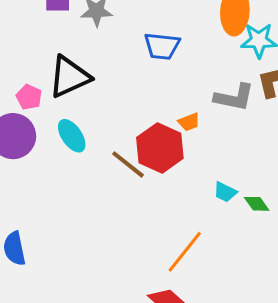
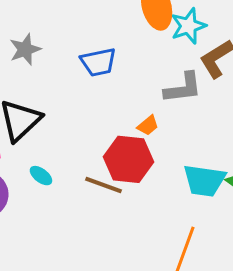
cyan ellipse: (72, 136) -> (41, 176), size x0.7
cyan trapezoid: (225, 192) -> (204, 181), size x1.8

